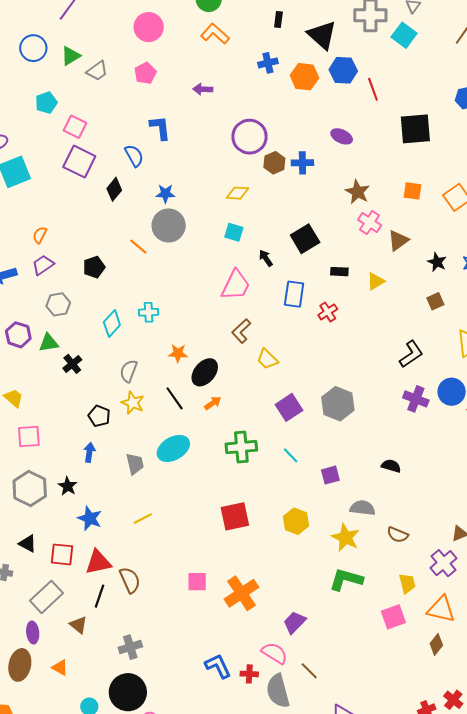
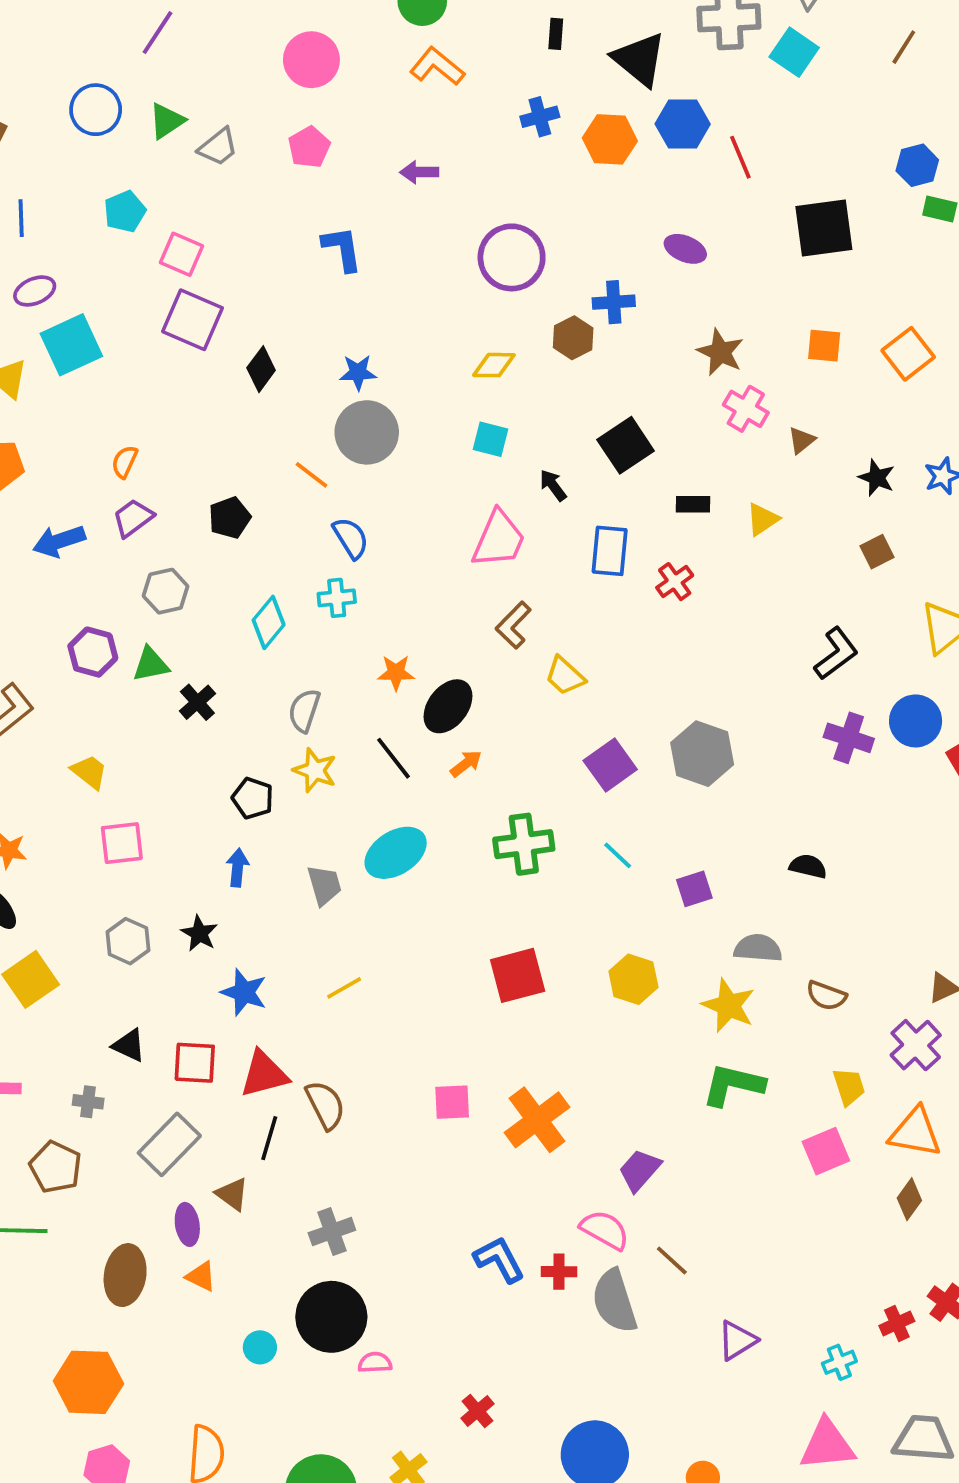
blue semicircle: (134, 156) -> (351, 538), moved
brown hexagon: (274, 163) -> (573, 338), moved
brown triangle: (398, 240) -> (801, 440), size x0.7
gray hexagon: (30, 489) -> (128, 941), size x0.7
purple ellipse: (33, 632) -> (187, 1224), moved

